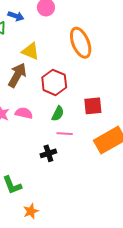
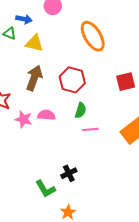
yellow triangle: (30, 51) -> (34, 43), moved
red square: (93, 106) -> (126, 82), moved
black cross: (48, 153) -> (69, 173), moved

